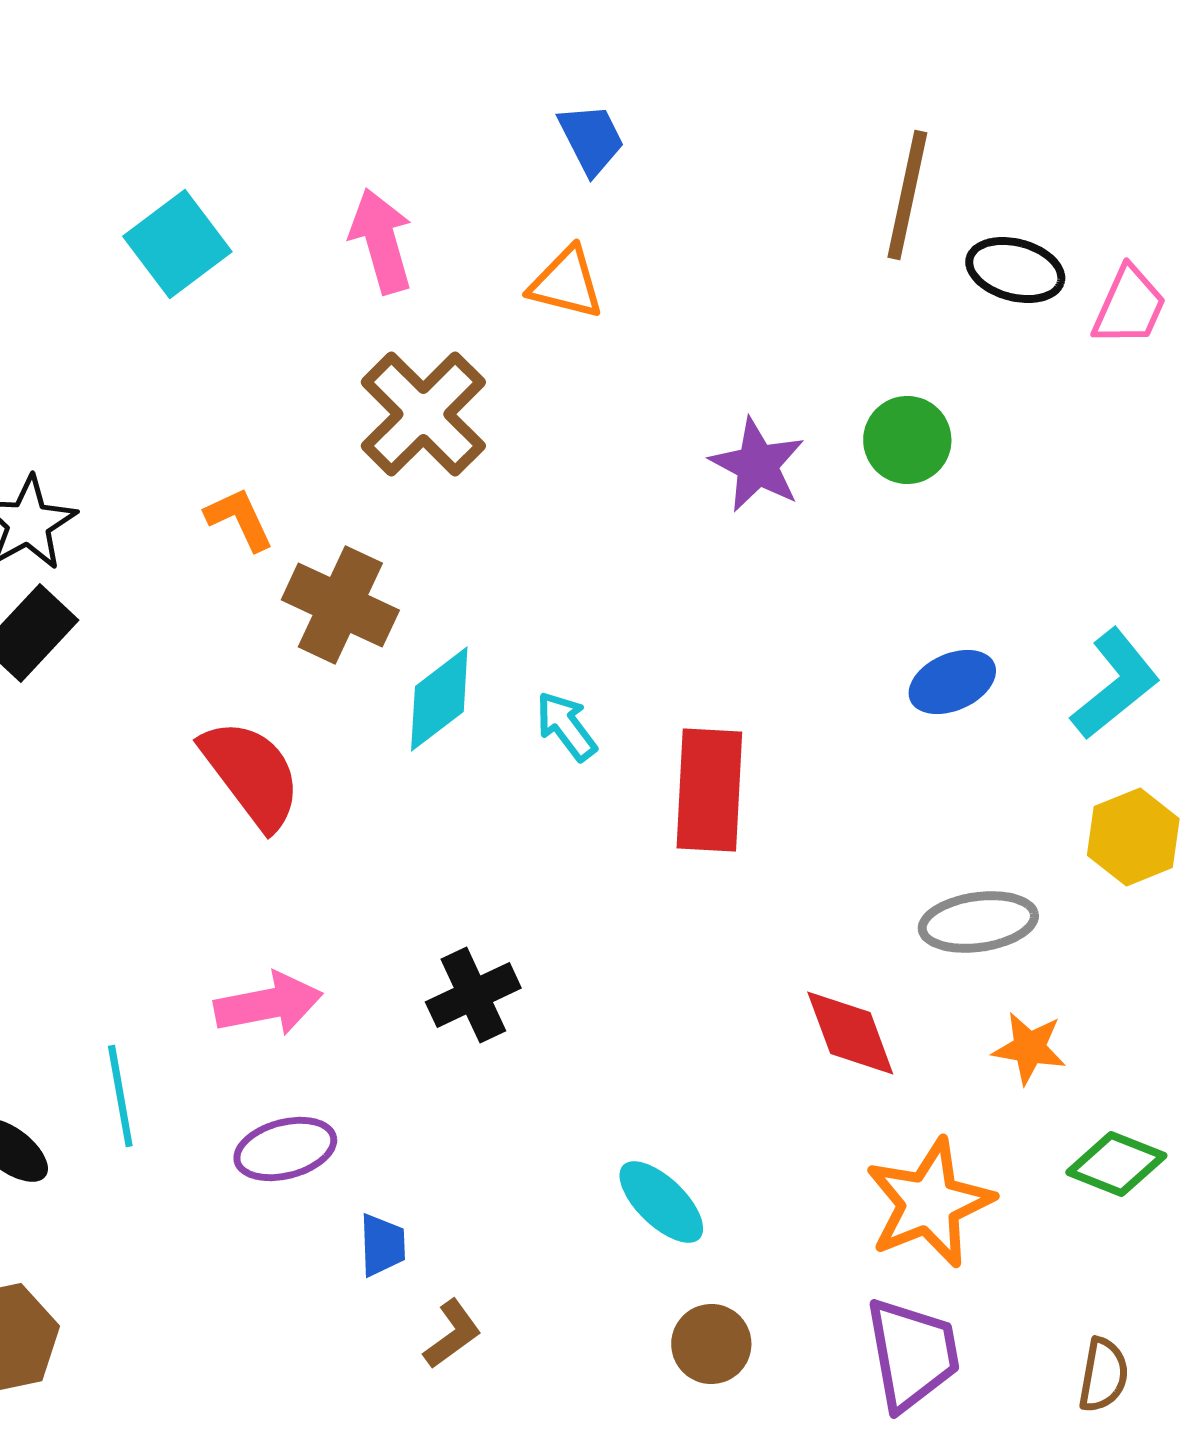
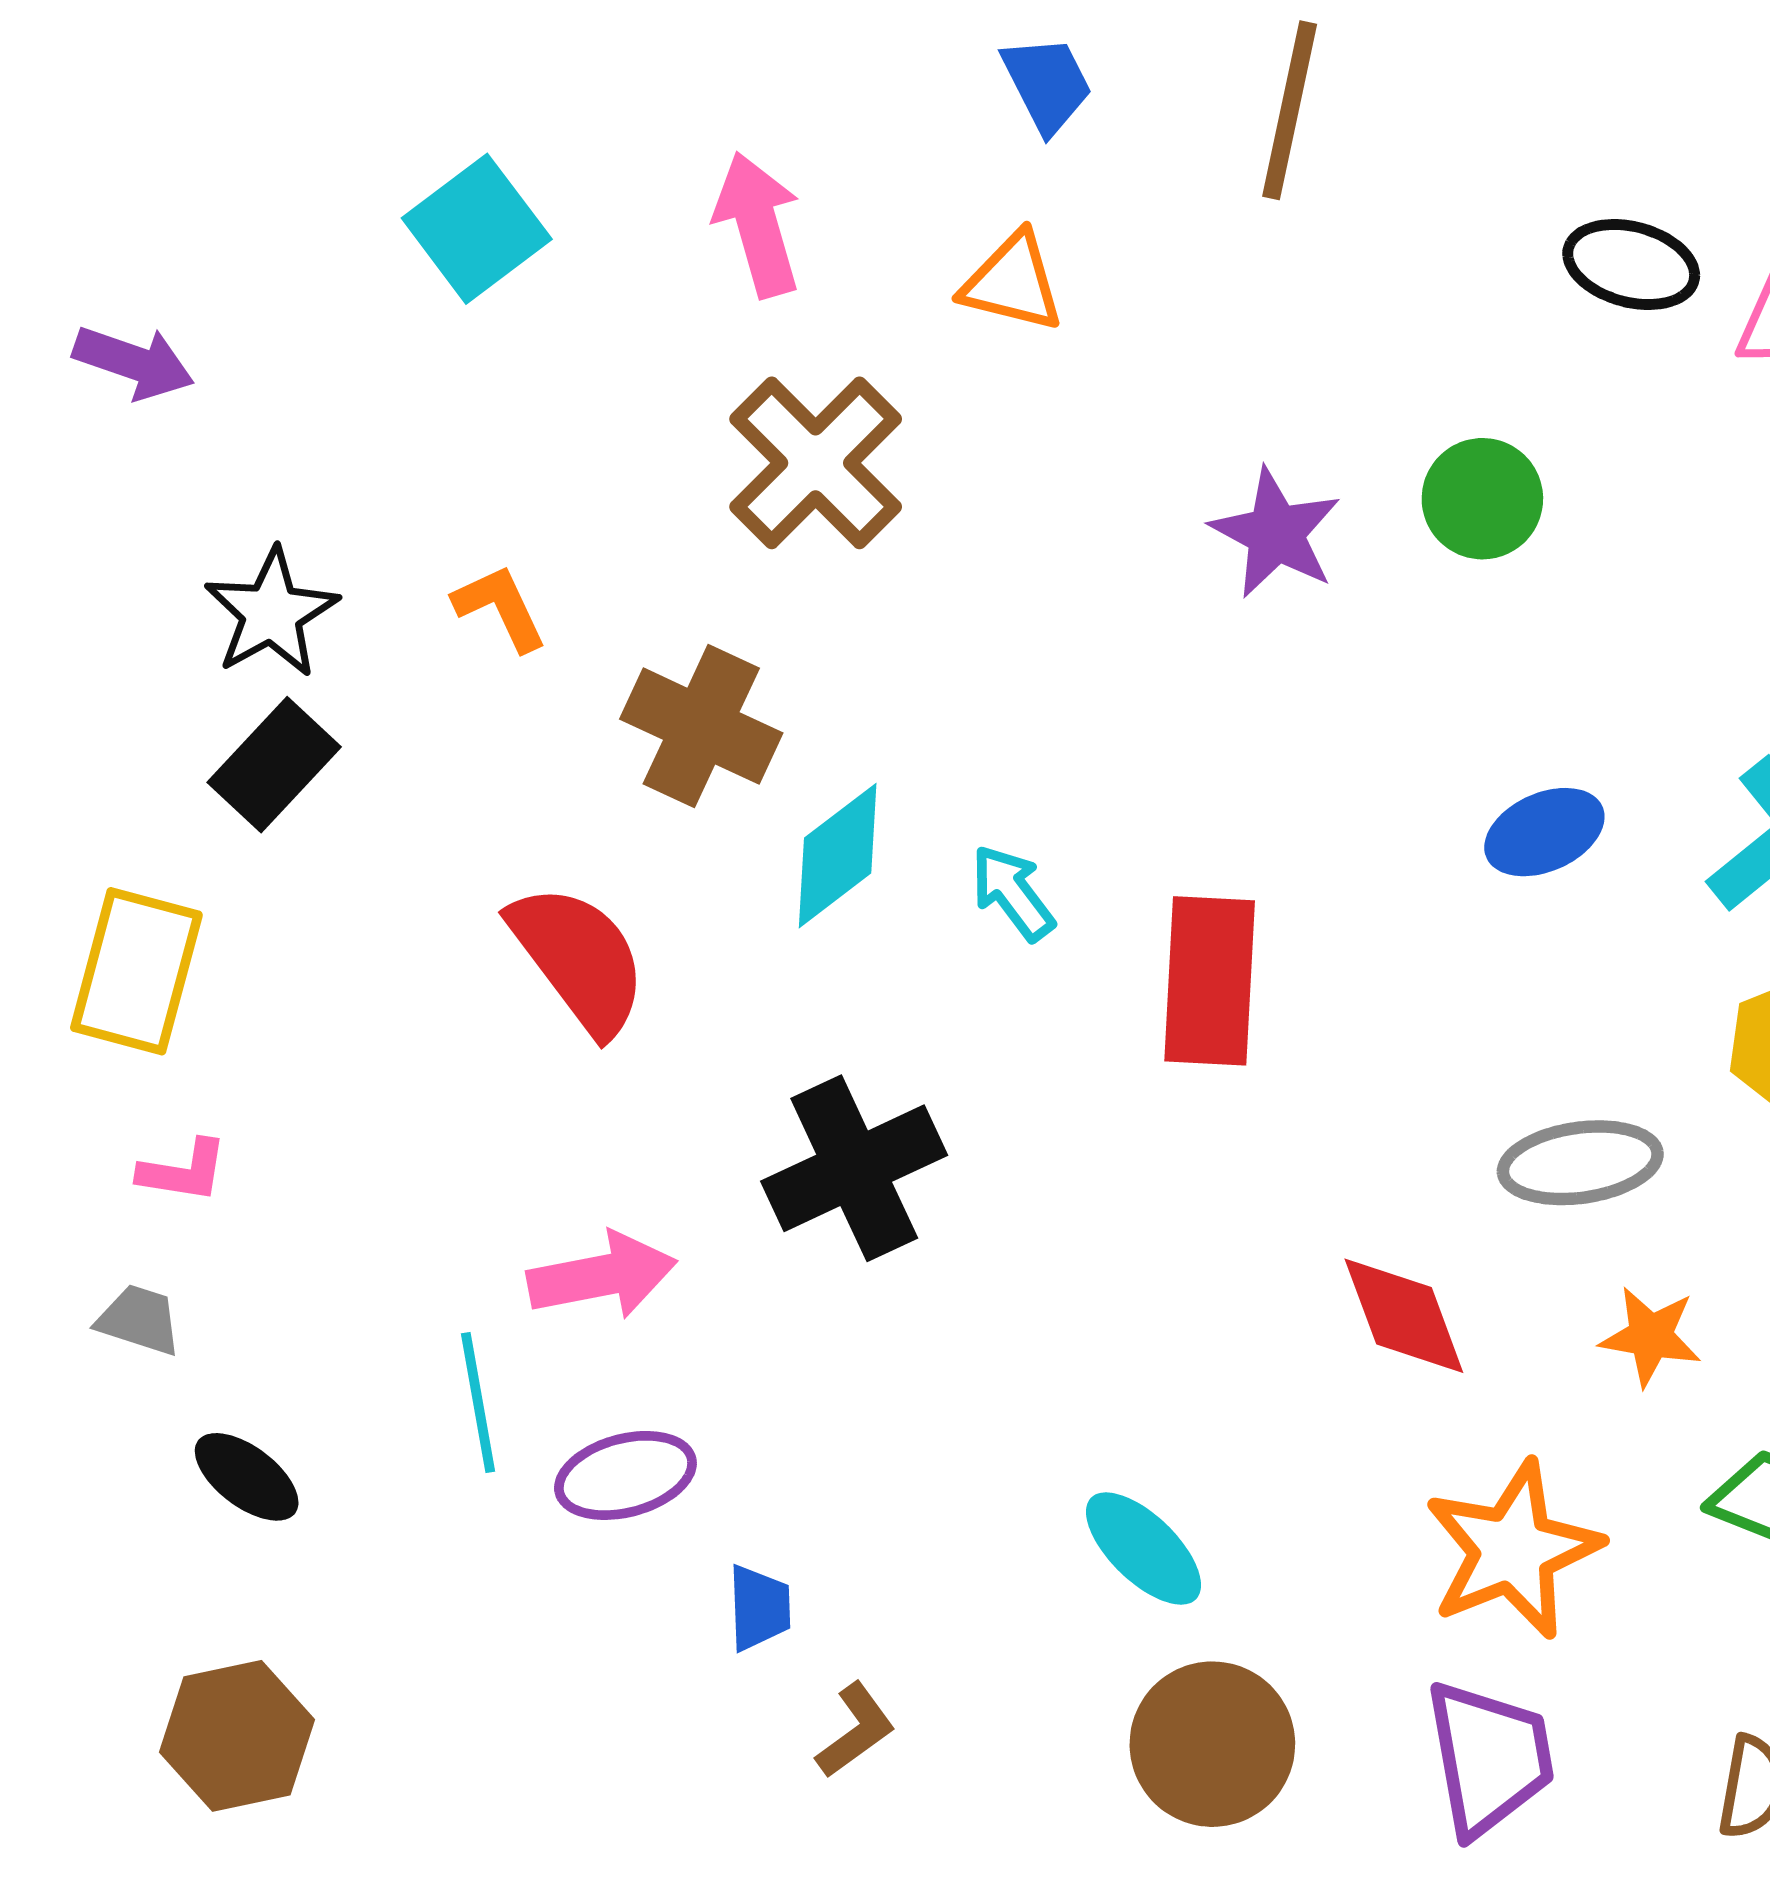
brown line: (907, 195) -> (1290, 110), moved
orange L-shape: (239, 519) -> (500, 608), moved
black cross: (473, 995) -> (854, 1168), moved, size x1.4
cyan line: (120, 1096) -> (478, 1402), moved
brown circle: (711, 1344) -> (1212, 1744), size x1.5

